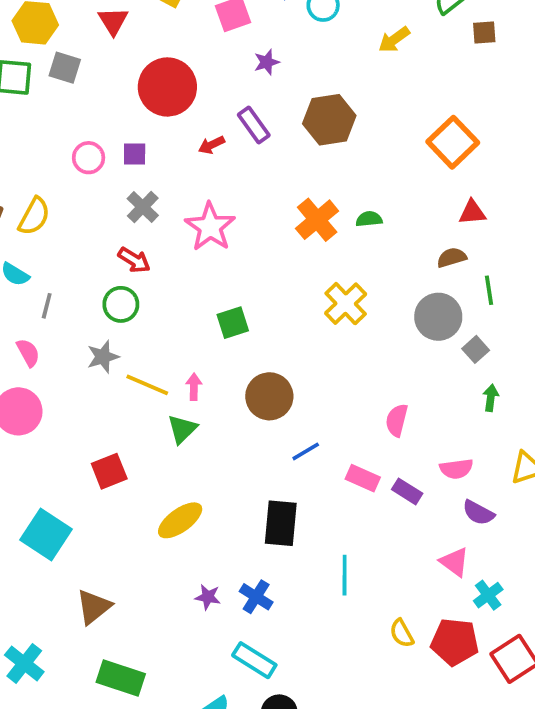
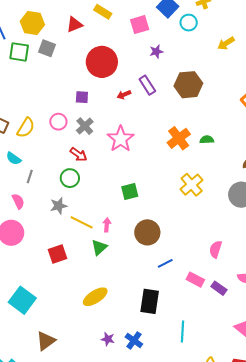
red triangle: (113, 21) -> (75, 24), turned 36
pink circle: (89, 158) -> (58, 122), moved
red square: (109, 471) -> (58, 254), moved

